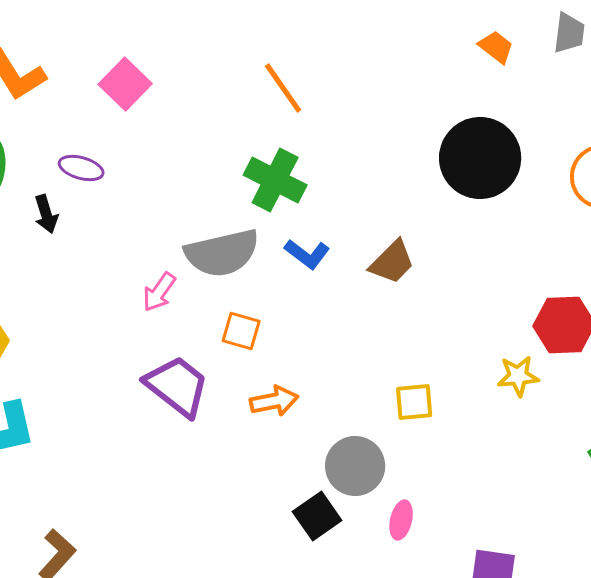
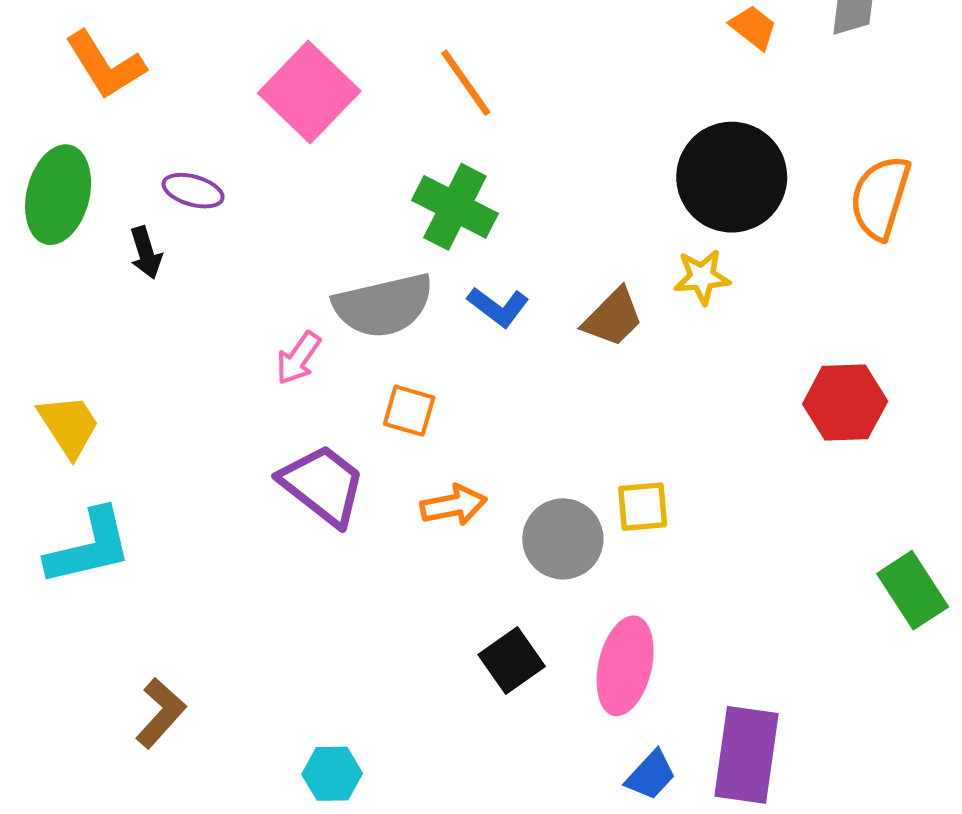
pink square: (125, 84) -> (309, 92), moved, size x1.4
yellow star: (518, 376) -> (702, 277), moved
gray circle: (355, 466) -> (563, 539), moved
pink ellipse: (401, 520) -> (625, 666), size x1.8

